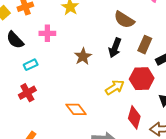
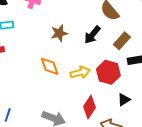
orange diamond: (76, 109) -> (50, 66), moved

